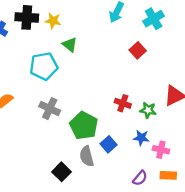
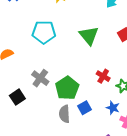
green triangle: (70, 45) -> (89, 36), moved, size x1.5
gray cross: (50, 109) -> (40, 78), moved
black square: (61, 172) -> (17, 97), moved

